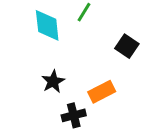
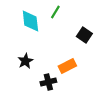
black star: (53, 81) -> (25, 61), moved

